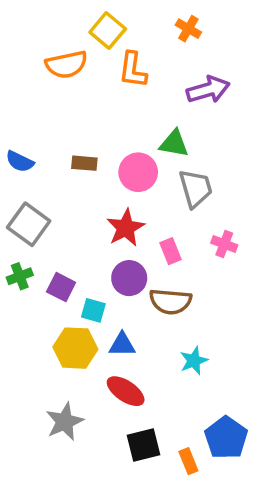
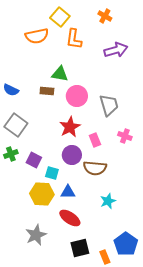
green triangle: (174, 143) -> (60, 74), moved

